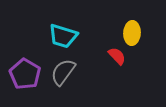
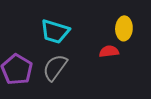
red semicircle: (117, 56) -> (109, 51), turned -54

